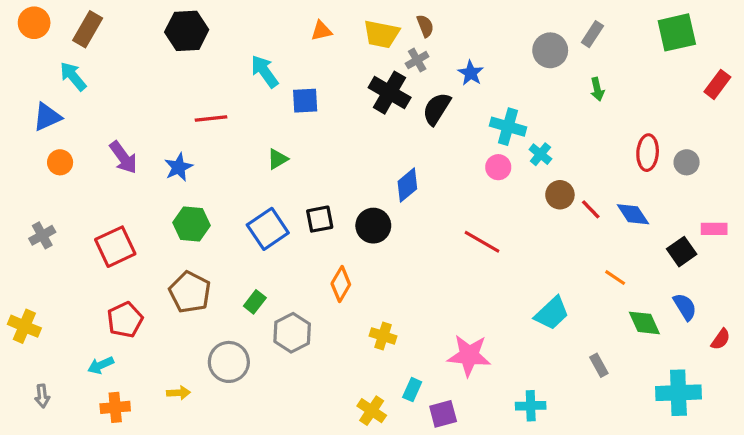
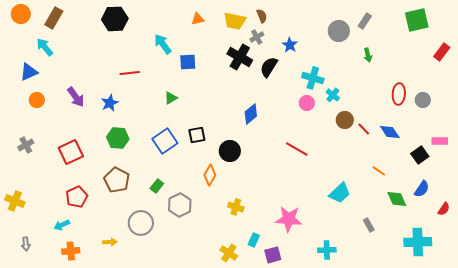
black circle: (373, 226) -> (230, 151), moved
blue semicircle: (685, 307) -> (422, 189), turned 66

